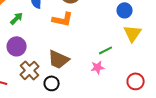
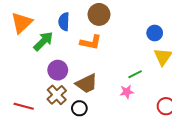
green arrow: (17, 18) -> (43, 41), size x1.5
purple circle: (17, 46) -> (58, 70), moved
brown trapezoid: (59, 59) -> (87, 84), turned -50

